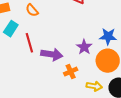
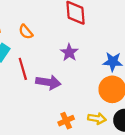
purple star: (84, 47) -> (69, 52), moved
orange cross: (71, 72) -> (66, 121), moved

